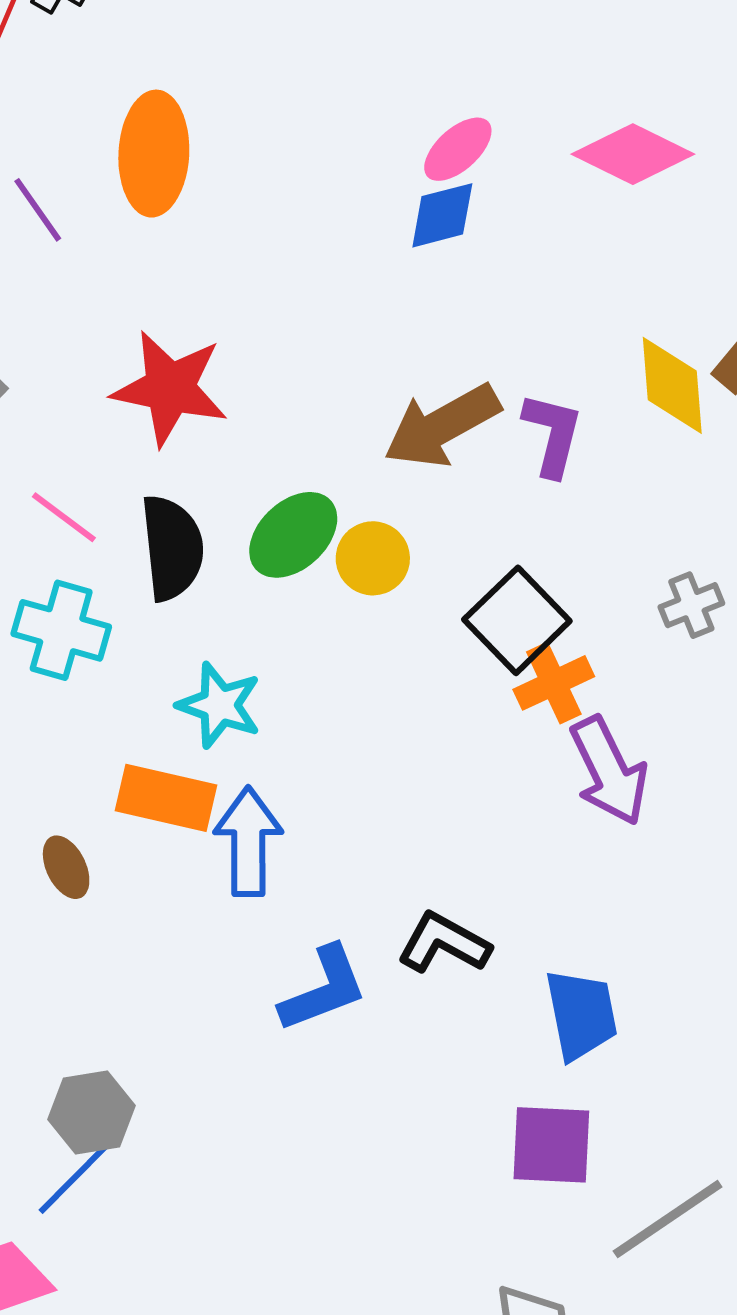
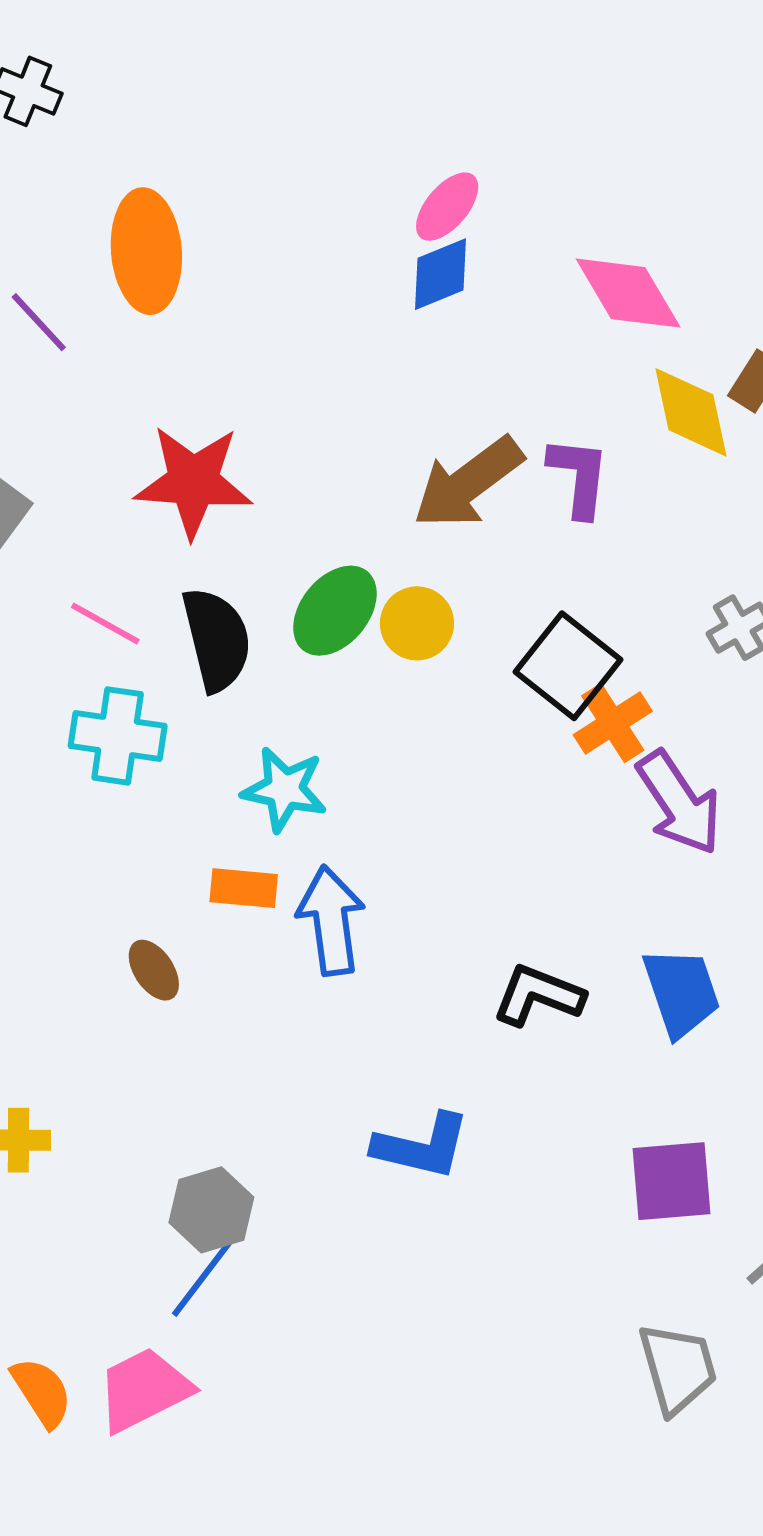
pink diamond: (633, 154) -> (628, 293), moved, turned 41
orange rectangle: (166, 798) -> (244, 888), size x0.7
blue L-shape: (323, 989) -> (422, 1146), moved, turned 42
blue trapezoid: (581, 1015) -> (681, 992), moved

